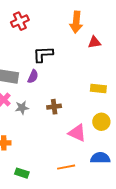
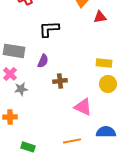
purple semicircle: (33, 76) -> (43, 61), moved
gray star: (22, 108) -> (21, 89), moved
yellow circle: (101, 122) -> (108, 84), moved

